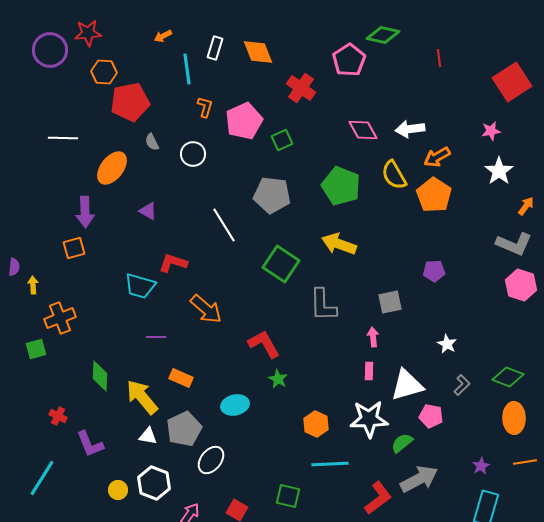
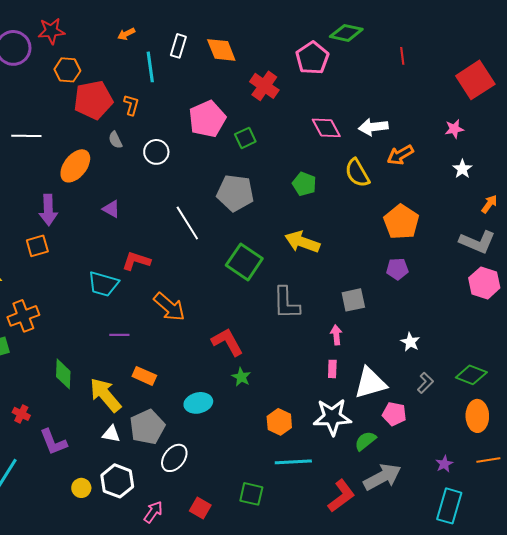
orange L-shape: (205, 107) -> (131, 105), moved
white star: (499, 171) -> (462, 169), size x0.7
green pentagon: (341, 186) -> (304, 184), size x0.6
orange pentagon: (434, 195) -> (401, 222), moved

